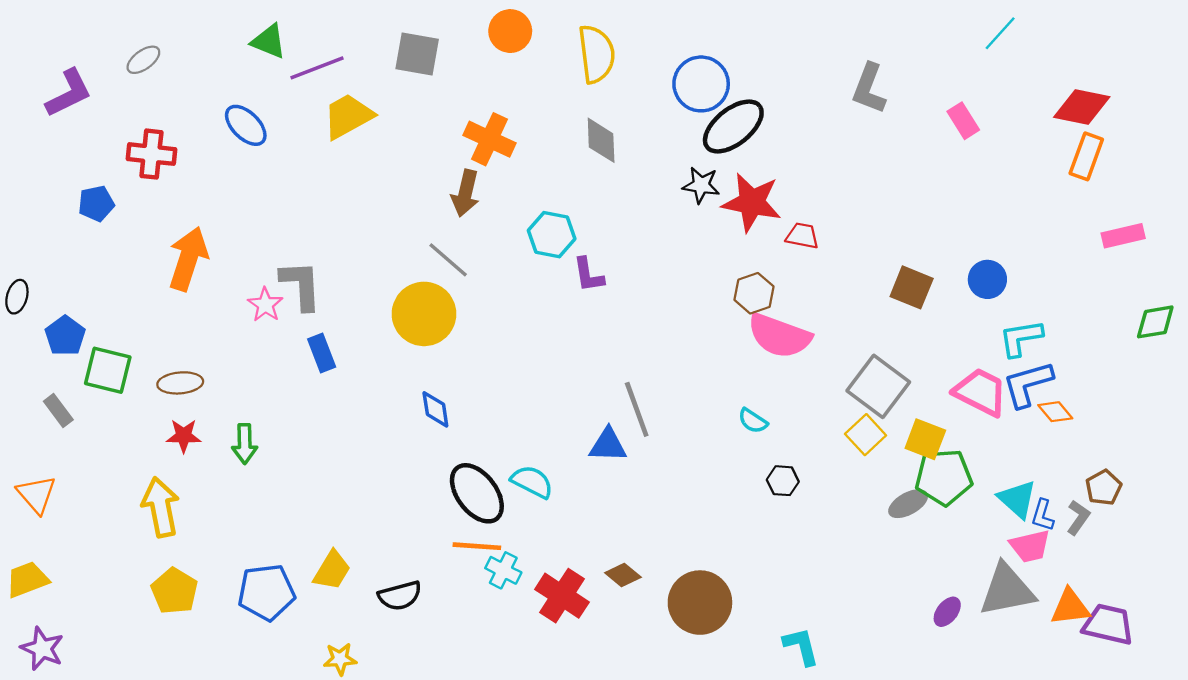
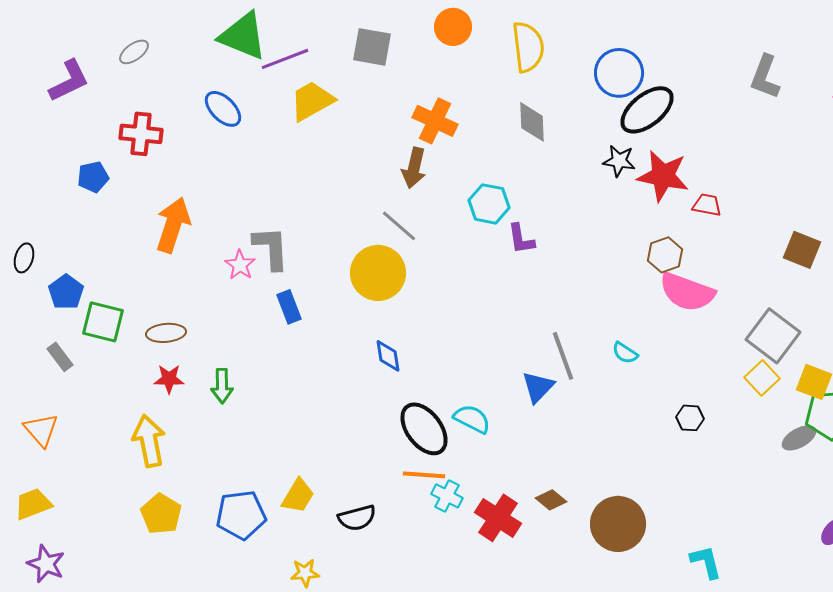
green triangle: (269, 41) -> (243, 36), size x1.6
cyan semicircle: (753, 421) -> (625, 353), moved
blue triangle: (608, 445) -> (538, 387), turned -48

